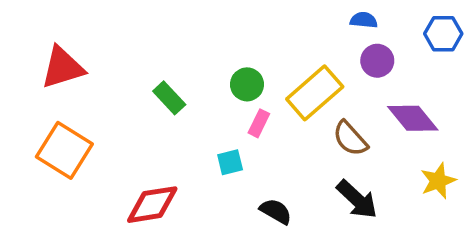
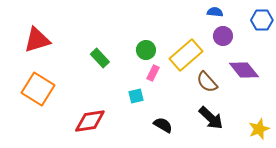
yellow star: (438, 181) -> (259, 129), moved

